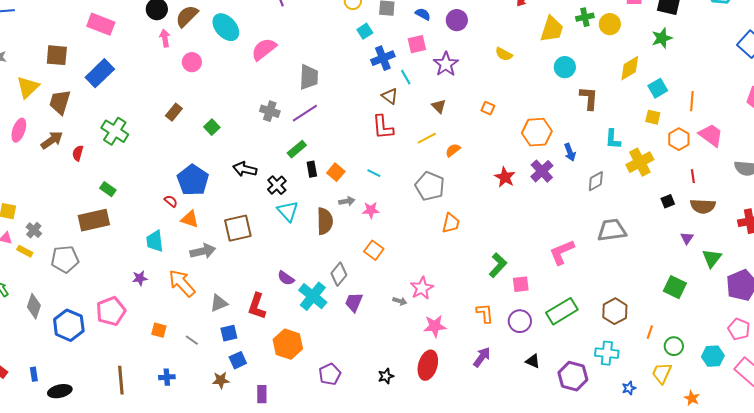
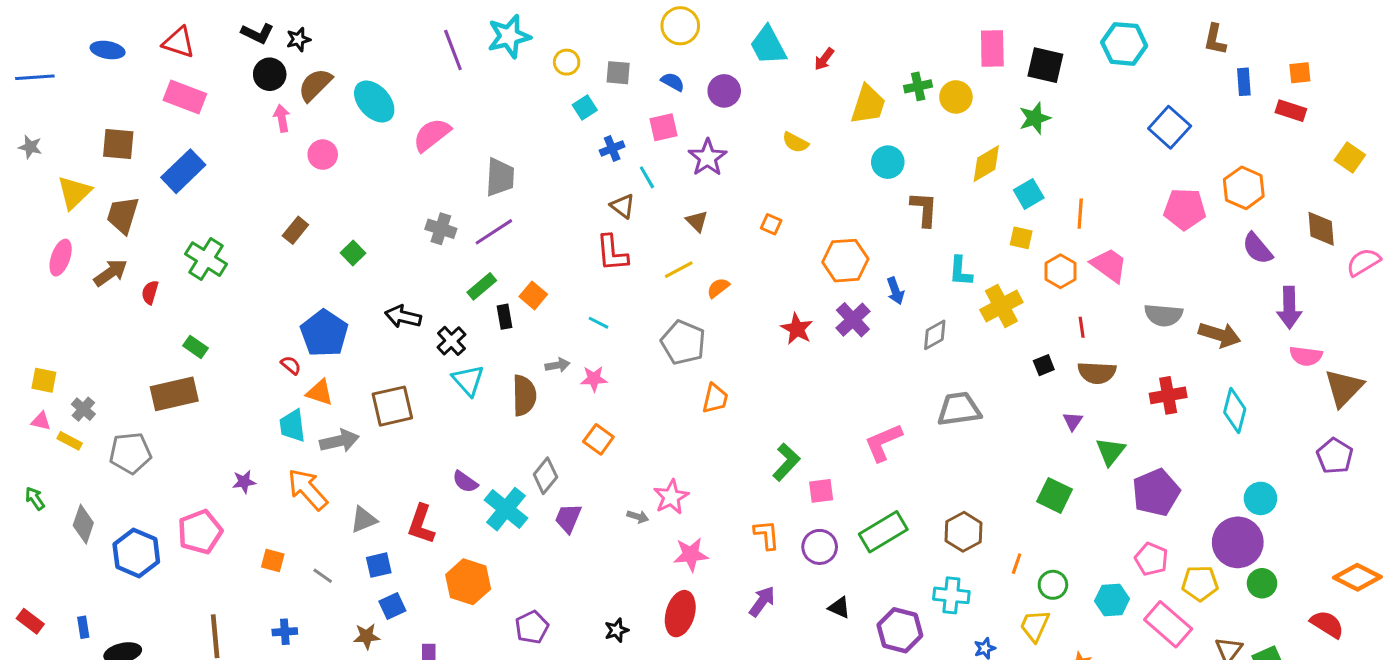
blue cross: (383, 58) -> (612, 148), size x0.7
orange square: (336, 172) -> (533, 295), moved
cyan trapezoid: (155, 241) -> (292, 426), moved

